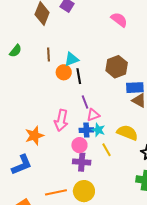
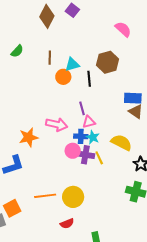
brown hexagon: (117, 67) -> (108, 62), moved
black line: (79, 76) -> (89, 79), moved
pink arrow: (61, 120) -> (57, 124), turned -95
purple cross: (82, 162) -> (85, 155), moved

